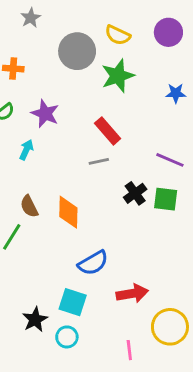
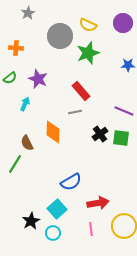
orange diamond: (68, 212) -> (53, 132), moved
cyan square: (73, 302) -> (57, 209), turned 30
pink line: (129, 350) -> (91, 229), moved

